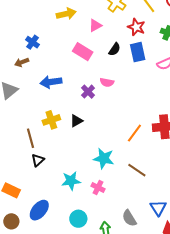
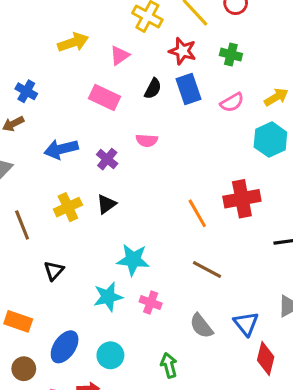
purple cross: (88, 92) -> (107, 159), moved
orange line: (134, 133) -> (197, 213), turned -60
brown line: (30, 138) -> (22, 225), moved
cyan star: (104, 158) -> (133, 260), moved
gray semicircle: (129, 218) -> (201, 326), moved
cyan circle: (78, 219) -> (110, 355), moved

